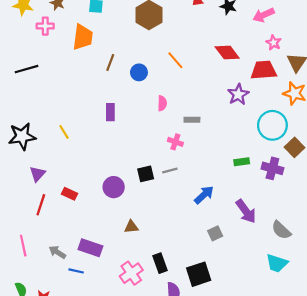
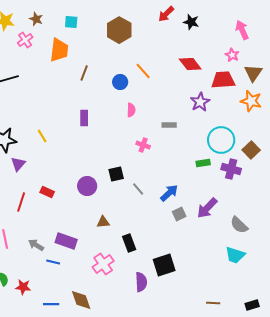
pink arrow: (264, 15) -> (242, 30), moved, turned 90
pink cross: (45, 26) -> (25, 40), turned -35
blue circle: (139, 72) -> (120, 82), moved
gray rectangle: (192, 120) -> (169, 125), moved
cyan circle: (272, 125) -> (221, 140), moved
gray line: (170, 171) -> (138, 189), moved, turned 64
purple triangle: (37, 174) -> (18, 164), moved
purple arrow: (246, 211) -> (207, 208), turned 80
gray square: (215, 233) -> (179, 214), moved
black rectangle: (160, 263) -> (129, 243), moved

